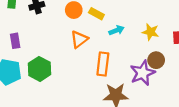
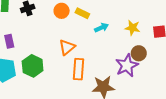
orange triangle: (79, 39) -> (67, 47), moved
orange rectangle: (103, 64) -> (78, 69), moved

